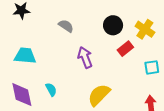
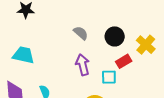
gray semicircle: (66, 26) -> (81, 33), moved
cyan square: (152, 67) -> (109, 77), moved

